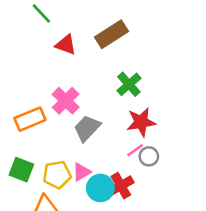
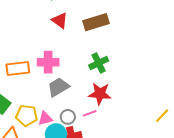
pink cross: (66, 101) -> (48, 62), turned 30
gray circle: (149, 156) -> (68, 117), moved

